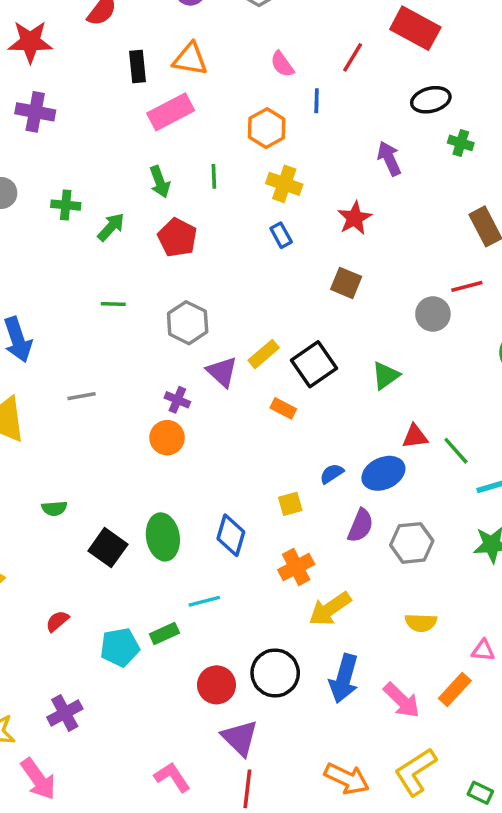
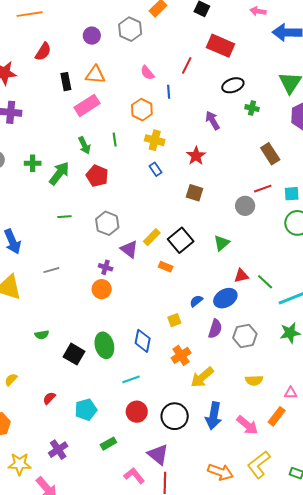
green arrow: (111, 227) -> (59, 173), size x1.4
green rectangle: (164, 633) -> (108, 444), moved
red circle: (217, 685) -> (137, 412), moved
pink L-shape: (172, 777) -> (134, 476), moved

